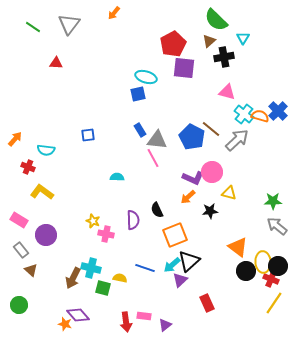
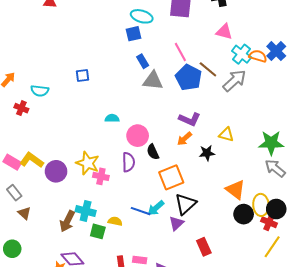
blue rectangle: (140, 130) -> (143, 61), moved
pink line: (153, 158) -> (180, 52), moved
pink circle: (212, 172) -> (138, 136), moved
yellow L-shape: (42, 192) -> (32, 160), moved
green star: (273, 201) -> (271, 143), size x1.4
yellow star: (93, 221) -> (88, 163), size x1.6
purple circle: (46, 235) -> (56, 171), moved
cyan arrow: (172, 265) -> (156, 208), moved

